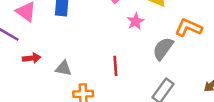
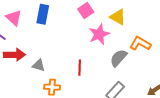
pink star: (135, 21) -> (99, 34), size x1.5
red arrow: (32, 58) -> (14, 55), size x1.5

